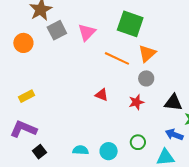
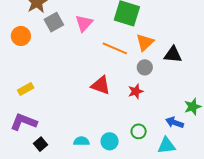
red triangle: (102, 95) -> (101, 85), size x1.5
black triangle: (173, 102) -> (173, 55), moved

